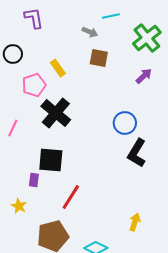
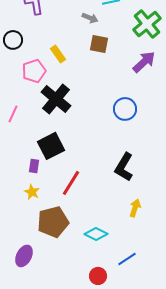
purple arrow: (144, 76) -> (144, 62), size x1.4
black L-shape: (137, 153) -> (124, 167), moved
black square: (51, 160) -> (51, 146), turned -32
yellow star: (19, 206) -> (32, 192), moved

